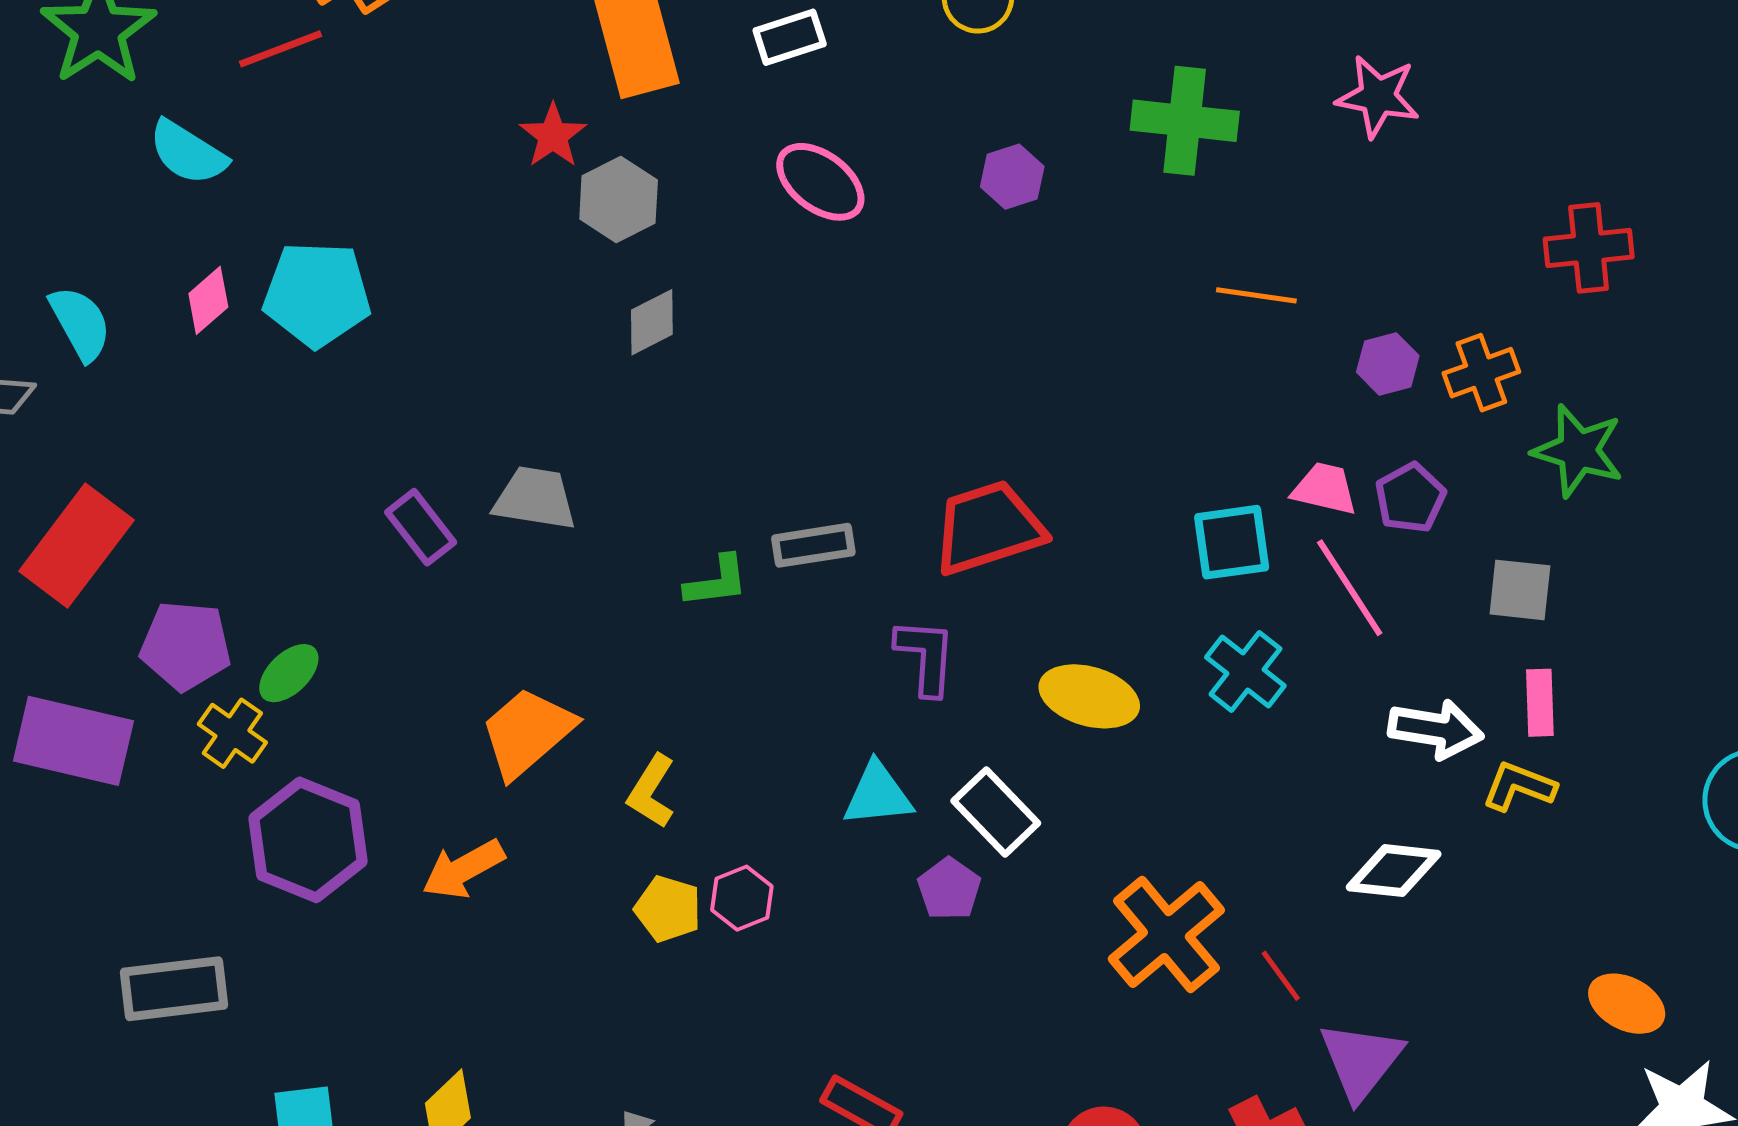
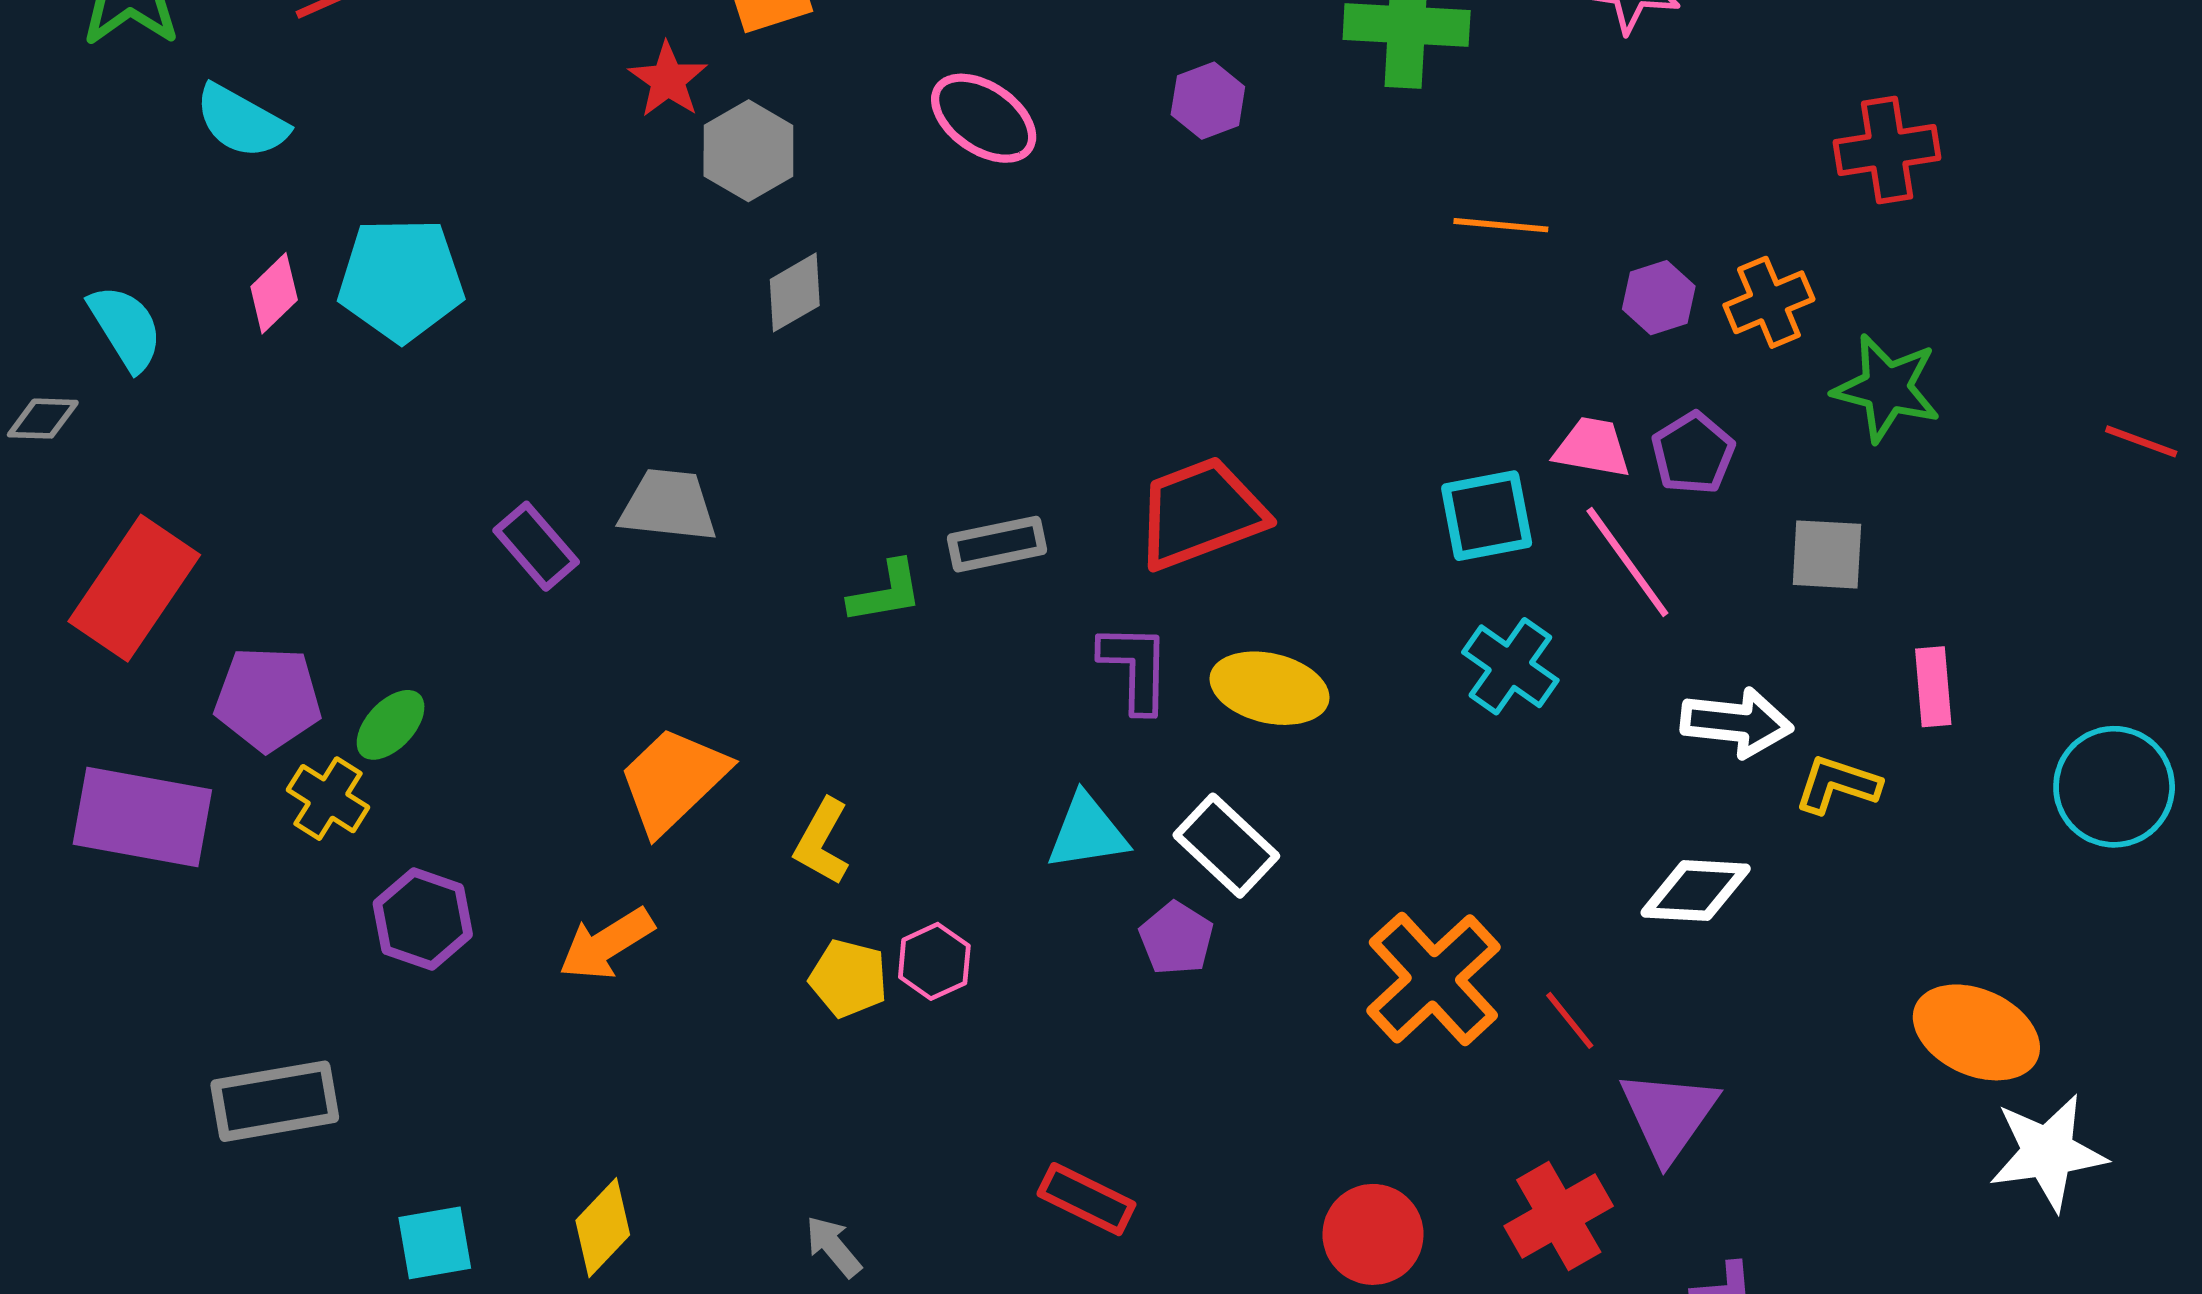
yellow ellipse: (1089, 696) -> (1270, 688), moved
pink rectangle: (1540, 703) -> (1933, 687), moved
purple hexagon: (308, 840) -> (423, 919), size x0.7
orange ellipse: (1627, 1004) -> (1976, 1032), size x1.4

